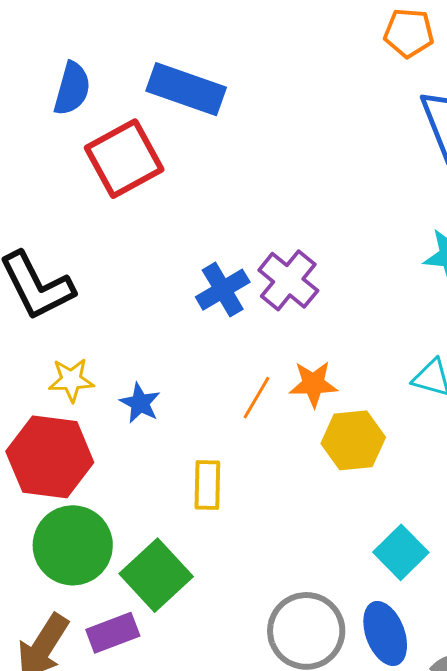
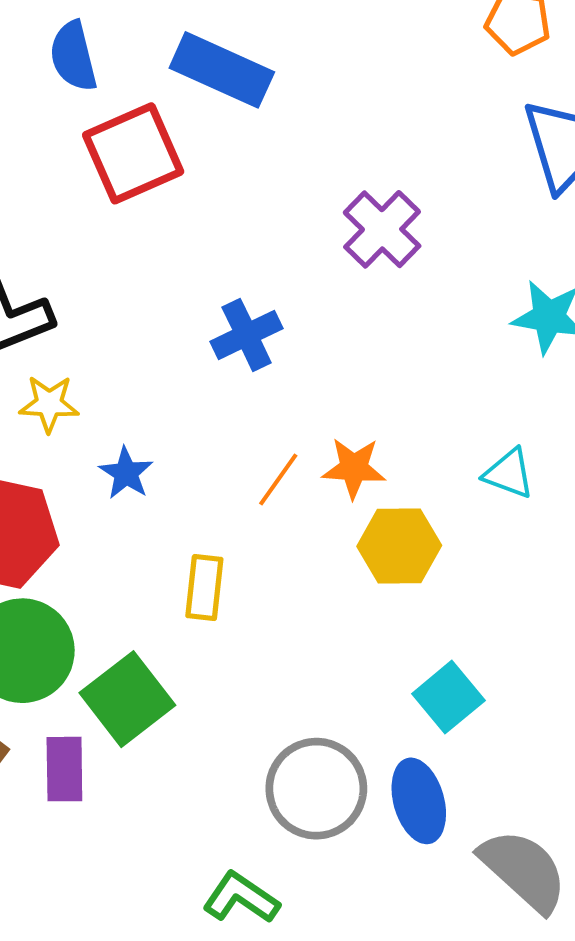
blue semicircle: (72, 89) -> (73, 56), turned 146
purple cross: (288, 280) -> (382, 229), moved
yellow star: (71, 380) -> (49, 404), moved
purple rectangle: (113, 633) -> (64, 769), turned -75

